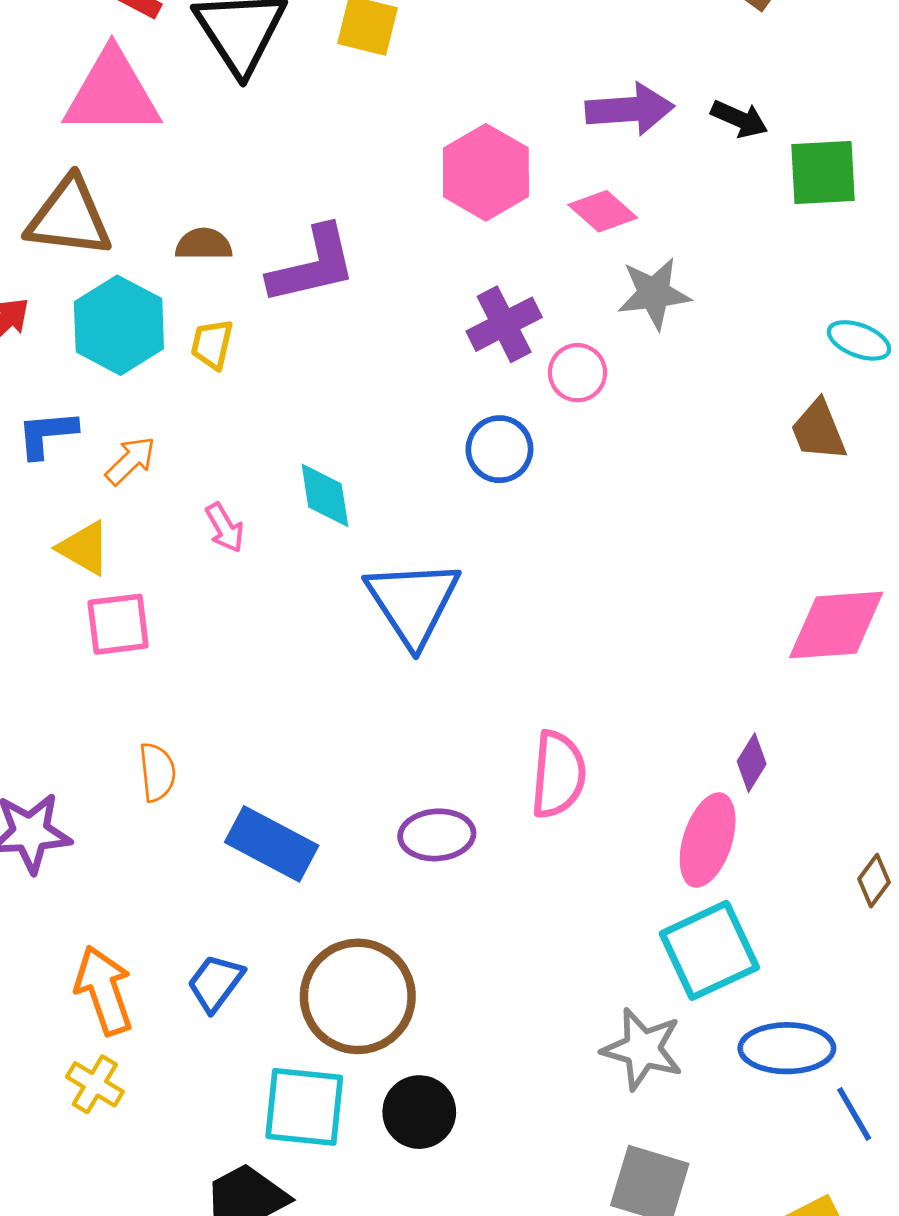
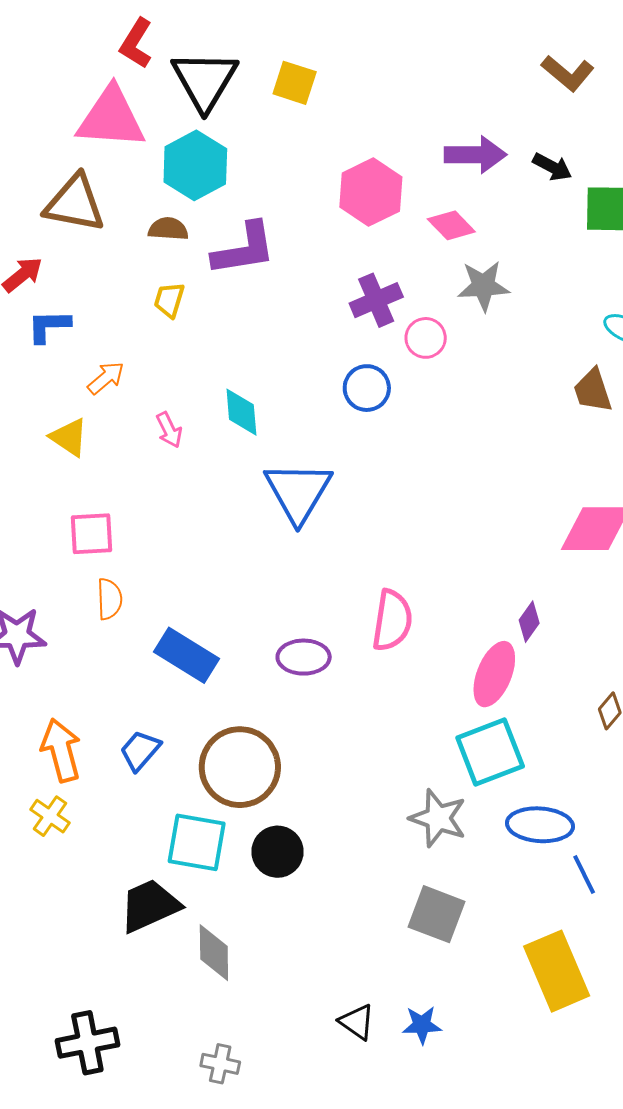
cyan hexagon: (119, 325) -> (195, 165), moved
blue L-shape: (47, 434) -> (49, 326), moved
pink square: (118, 624) -> (91, 534), moved

